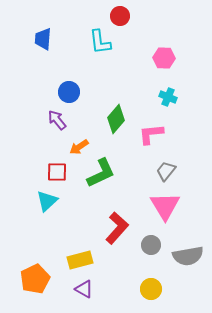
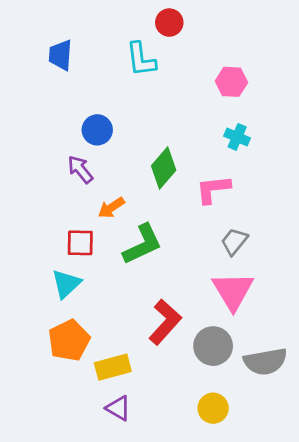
gray circle: (151, 245) -> (213, 346), size x1.4
orange pentagon: (35, 279) -> (69, 340), moved

